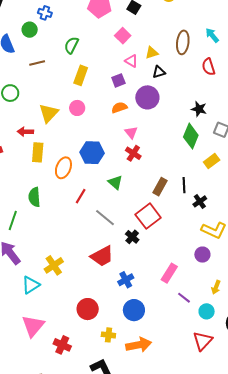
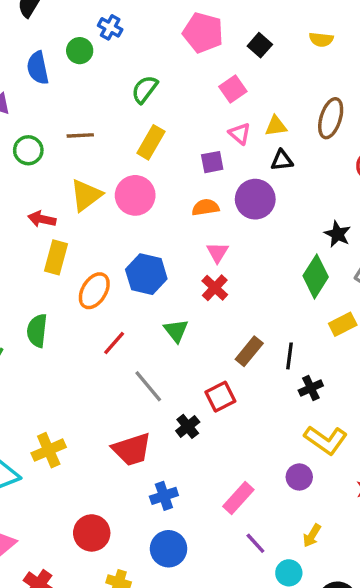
brown line: (37, 63) -> (80, 135), moved
pink circle: (77, 108) -> (135, 195), size x1.5
red square: (148, 216) -> (220, 397), size x0.7

